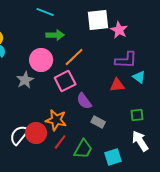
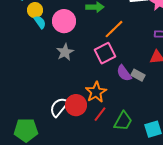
pink circle: (41, 60) -> (64, 21), moved
orange star: (56, 120) -> (96, 92), turned 30
gray rectangle: (98, 122) -> (138, 75), moved

